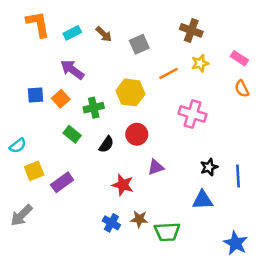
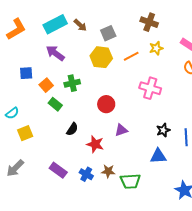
orange L-shape: (38, 24) -> (16, 29), moved, turned 70
cyan rectangle: (72, 33) -> (55, 24), size x1.6
yellow hexagon: (130, 92) -> (101, 57), moved
orange square: (61, 99) -> (46, 85), moved
black semicircle: (106, 144) -> (72, 129), moved
purple rectangle: (62, 182) -> (58, 170), moved, turned 72

